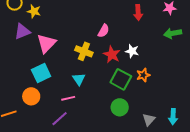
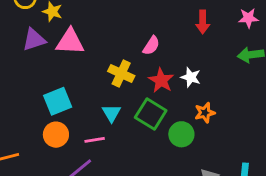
pink triangle: (46, 43) -> (70, 42), moved, turned 45
green square: (121, 79) -> (151, 114), moved
orange circle: (31, 96) -> (56, 135), moved
green circle: (120, 107) -> (181, 134), moved

